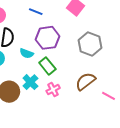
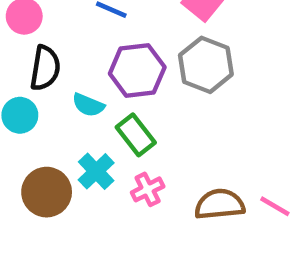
gray hexagon: (90, 44) -> (206, 65), moved
brown semicircle: (86, 81) -> (220, 204), moved, turned 30

